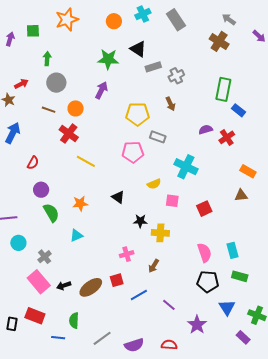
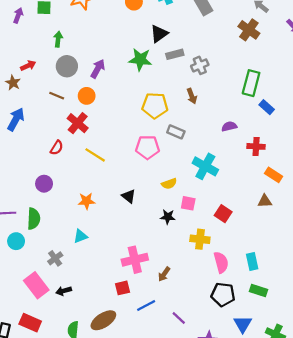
black triangle: (138, 49) -> (159, 34), turned 48
green star: (108, 59) -> (140, 59), moved
purple arrow: (101, 90) -> (98, 69), moved
red cross: (227, 137) -> (256, 146), moved, turned 35
red semicircle: (33, 163) -> (57, 148), moved
red square: (204, 209) -> (223, 214), turned -35
green semicircle: (51, 213) -> (34, 219), moved, turned 30
black star: (140, 221) -> (168, 217), moved
yellow cross: (160, 233) -> (200, 239), moved
pink cross: (127, 254) -> (135, 260), size x1.6
gray cross: (45, 257) -> (55, 258), moved
brown ellipse: (91, 287) -> (103, 320), moved

